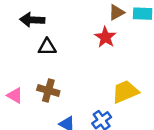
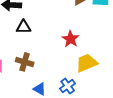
red star: (105, 37) -> (71, 39), moved

